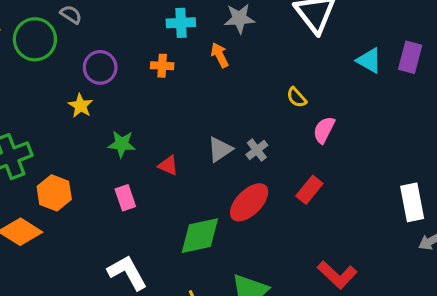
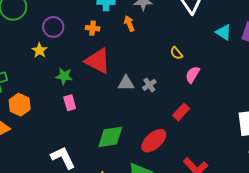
gray triangle: (220, 149) -> (126, 83), turned 30
red triangle: (168, 165) -> (98, 61), moved, size x2.0
pink rectangle: (125, 198) -> (70, 103), moved
red ellipse: (249, 202) -> (154, 141), moved

